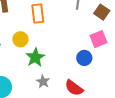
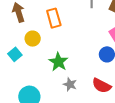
yellow circle: (20, 39) -> (33, 39), moved

